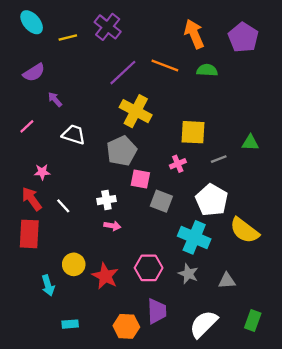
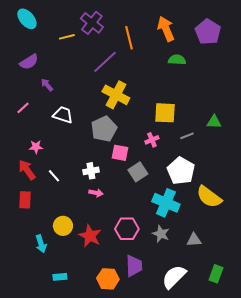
yellow line: (68, 37) -> (67, 37), moved
orange line: (165, 66) -> (129, 38), moved, turned 55
gray square: (161, 201) -> (138, 172), turned 36
red rectangle: (29, 234) -> (25, 200), size x0.7

